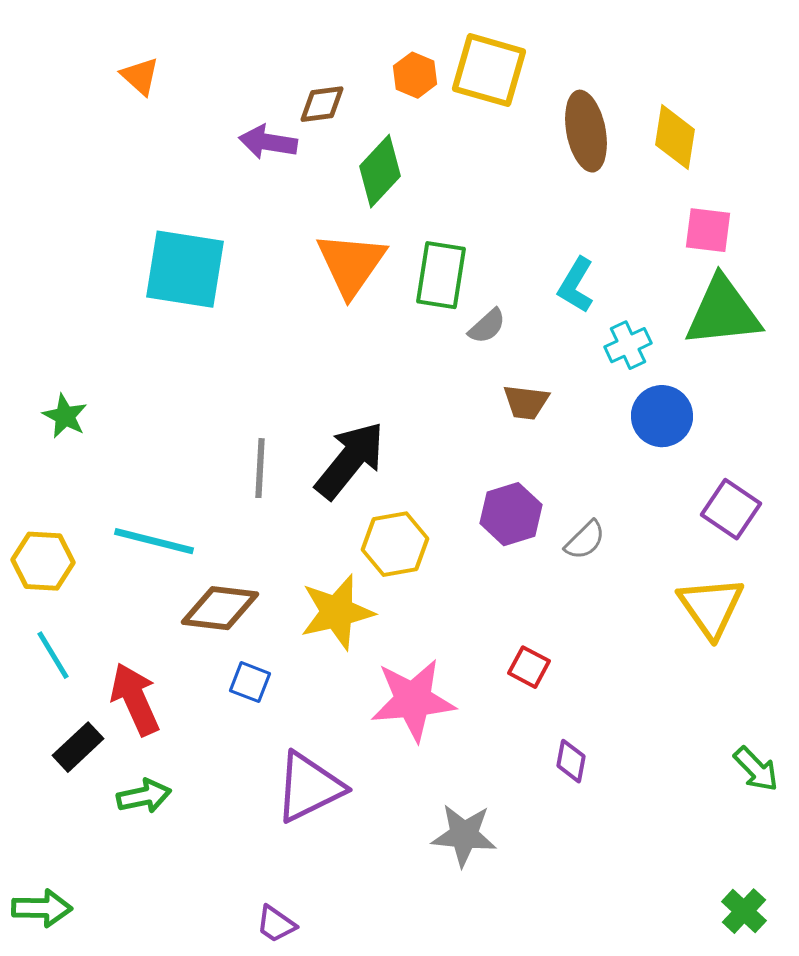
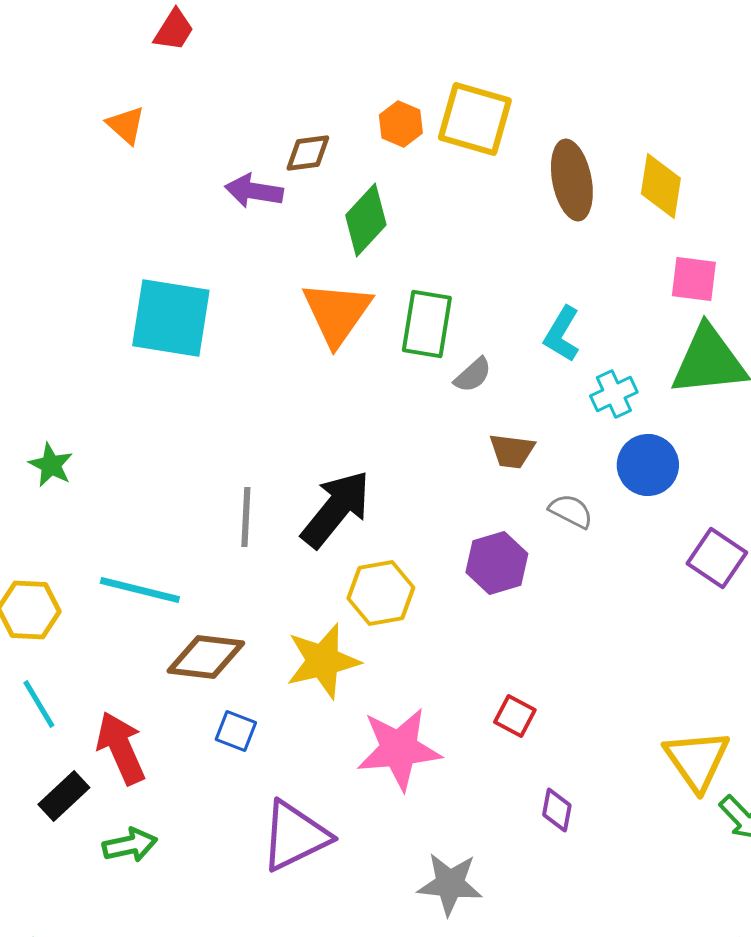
gray semicircle: (585, 540) -> (571, 511), moved, turned -108
yellow triangle: (711, 607) -> (697, 760), moved

